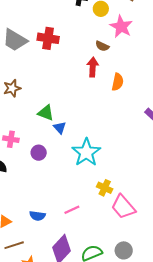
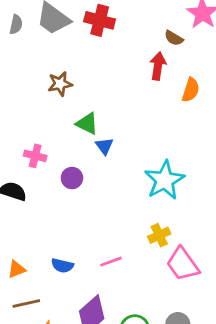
brown star: (12, 88) -> (60, 84), moved
cyan star: (86, 152) -> (165, 180), moved
yellow cross: (105, 188) -> (159, 235), turned 35

